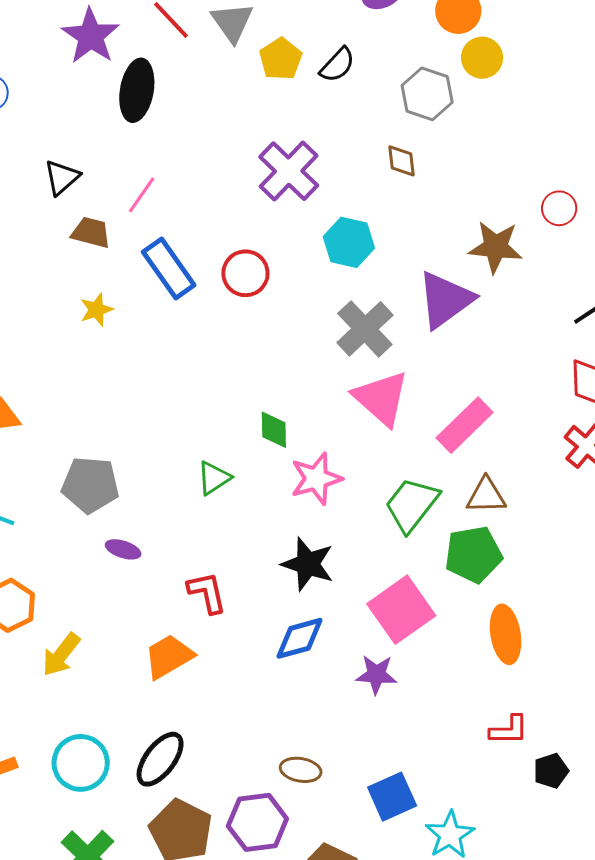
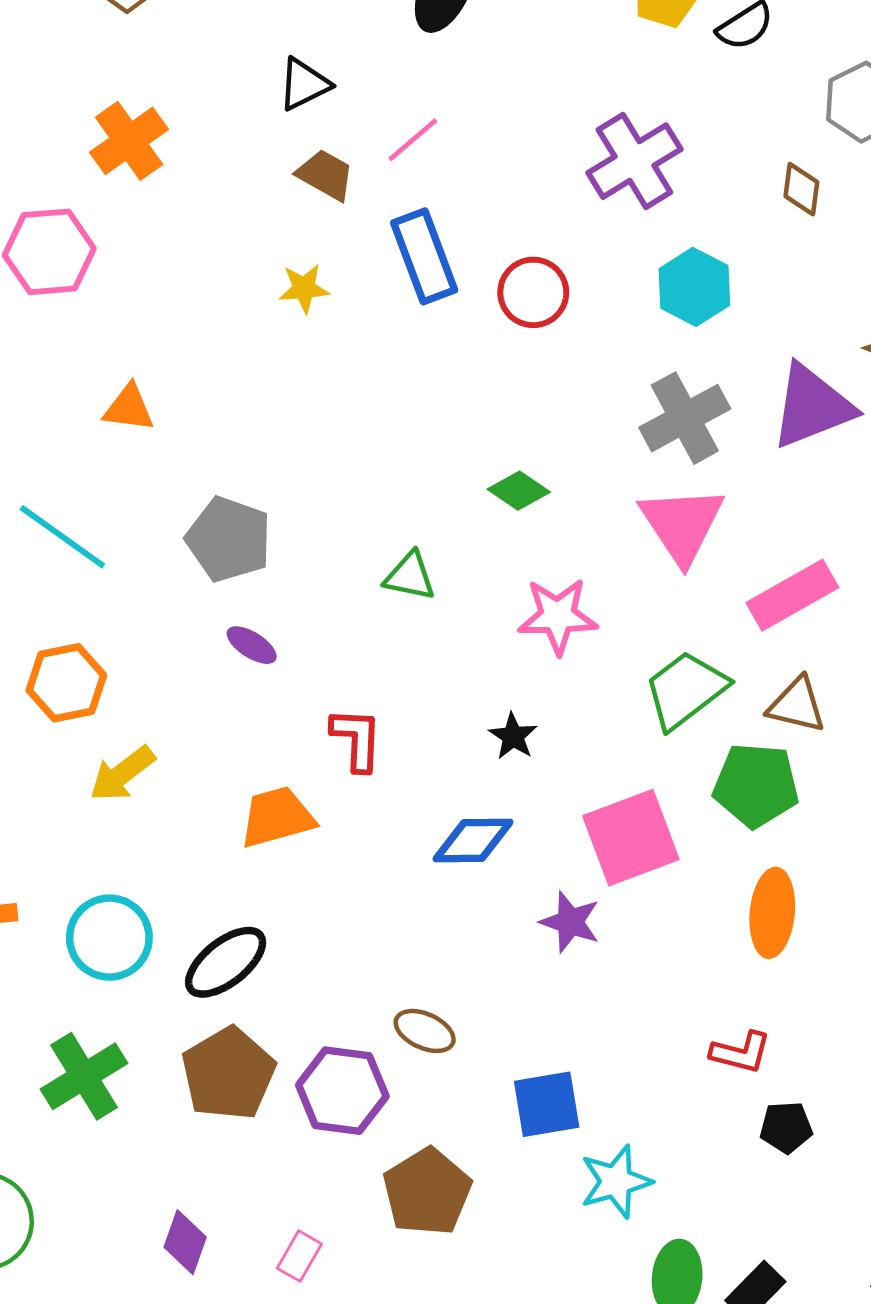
green diamond: (274, 430) -> (519, 491), moved, turned -69
green triangle: (214, 478) -> (410, 576), turned 30
black star: (308, 564) -> (513, 736), size x0.6

